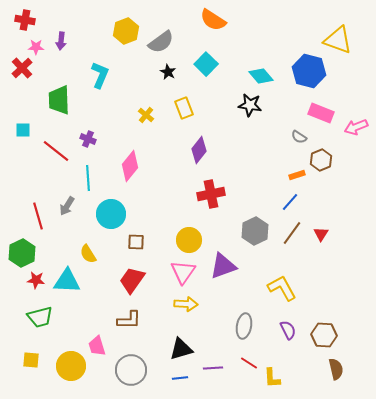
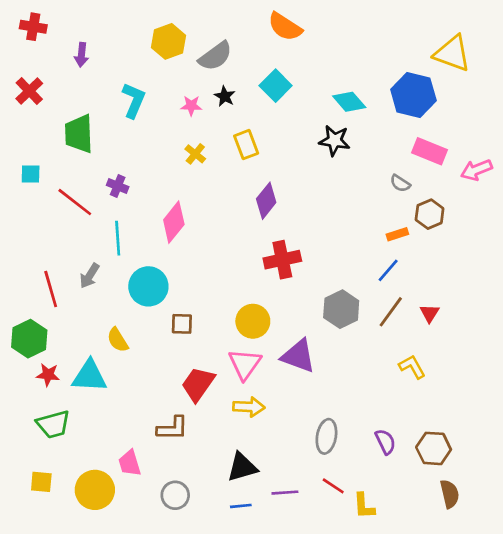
pink star: (36, 47) -> (191, 106), moved
purple triangle: (223, 266) -> (298, 356), turned 40
red trapezoid: (132, 280) -> (198, 384), moved
yellow L-shape: (282, 288) -> (412, 367), moved, size x0.7
gray circle: (131, 370) -> (175, 495), size x0.7

